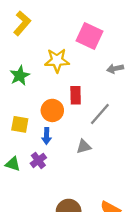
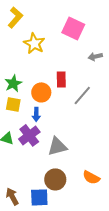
yellow star: (57, 60) -> (34, 43), moved, turned 30
green star: (20, 76) -> (13, 83), moved
gray triangle: (84, 146) -> (57, 146), moved, size x1.5
purple cross: (38, 160) -> (29, 135), size x1.5

